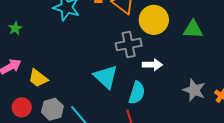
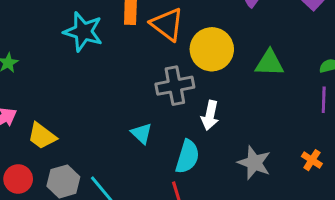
white arrow: (152, 65) -> (210, 115), turned 102
cyan triangle: (106, 77) -> (141, 133), size x0.6
gray star: (194, 90) -> (254, 163), moved

